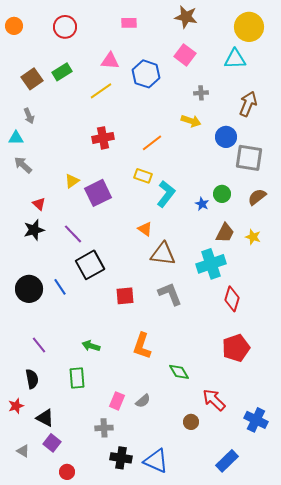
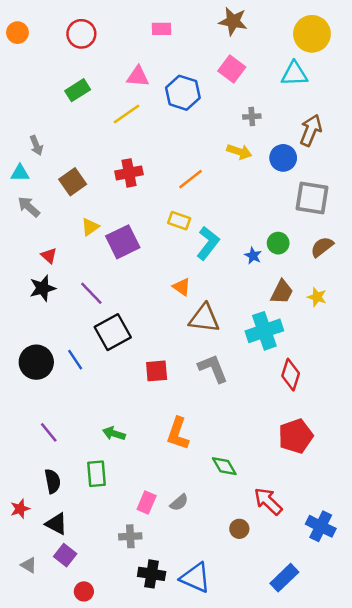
brown square: (32, 79) -> (73, 182), moved
blue circle: (226, 137) -> (283, 158), moved
black semicircle: (32, 379) -> (53, 481), moved

